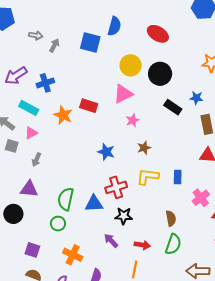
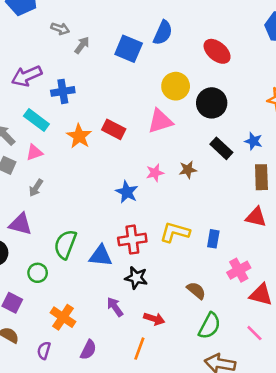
pink star: (133, 120) -> (155, 173), moved
brown star: (144, 148) -> (188, 170), moved
brown semicircle: (171, 218) -> (196, 291), turned -49
green circle: (58, 224) -> (38, 273), moved
green semicircle: (173, 244) -> (210, 326), moved

